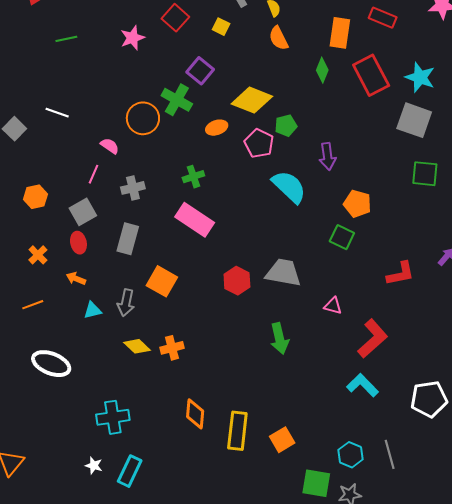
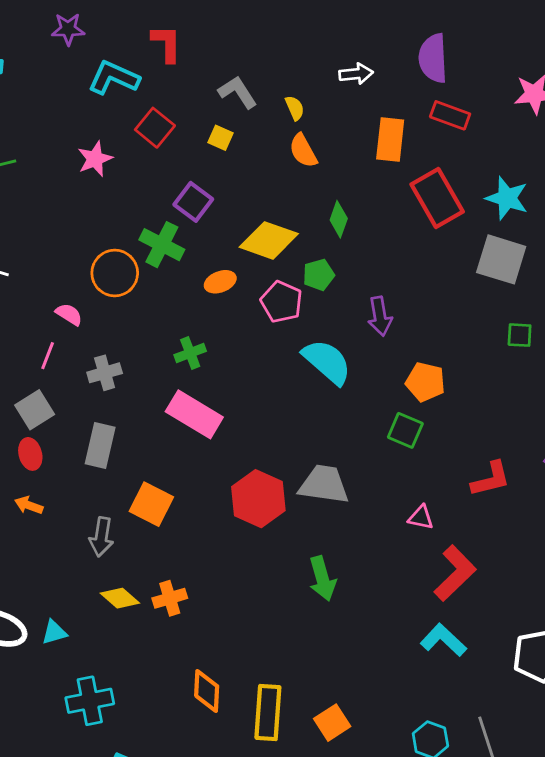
green diamond: (322, 70) -> (339, 219), moved
green square: (425, 174) -> (520, 335), size x0.7
red hexagon: (237, 281) -> (258, 499), size x1.4
pink triangle: (333, 306) -> (421, 517), moved
cyan triangle: (93, 310) -> (54, 632), moved

